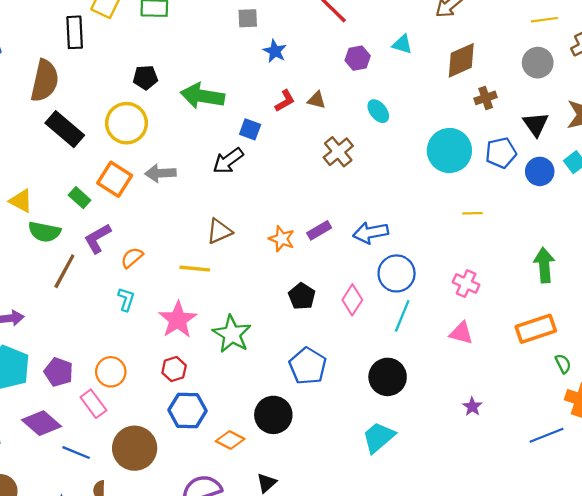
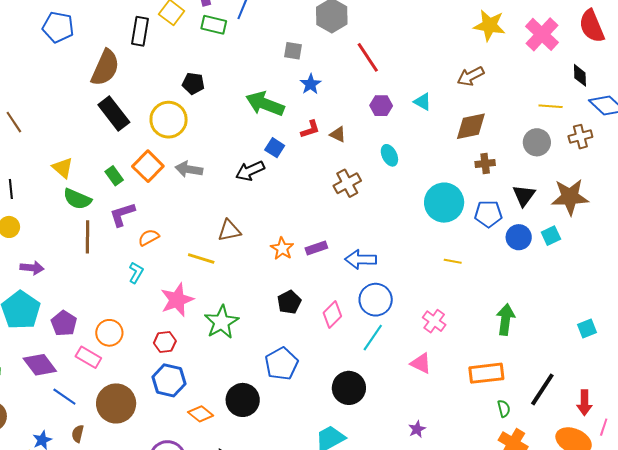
green arrow: (202, 96) -> (265, 104), moved
brown line: (64, 271) -> (87, 237), turned -40
pink rectangle: (93, 404) -> (88, 357), turned -35

